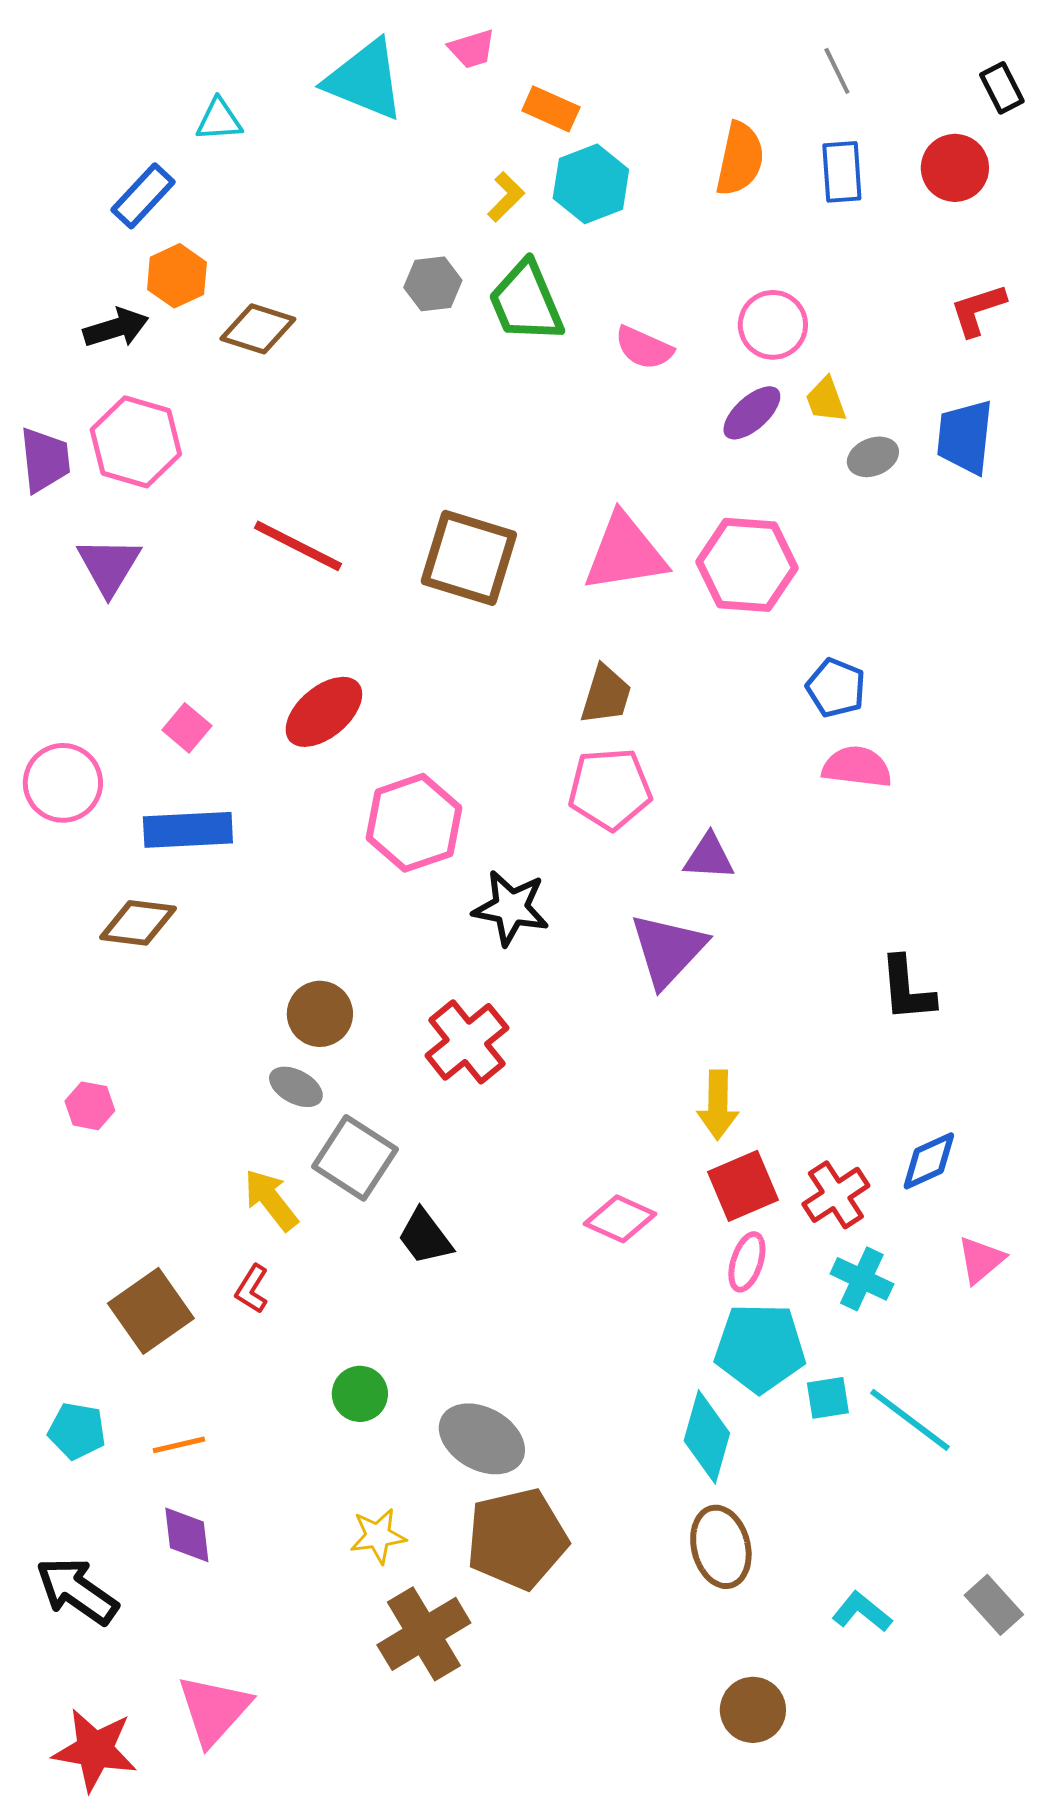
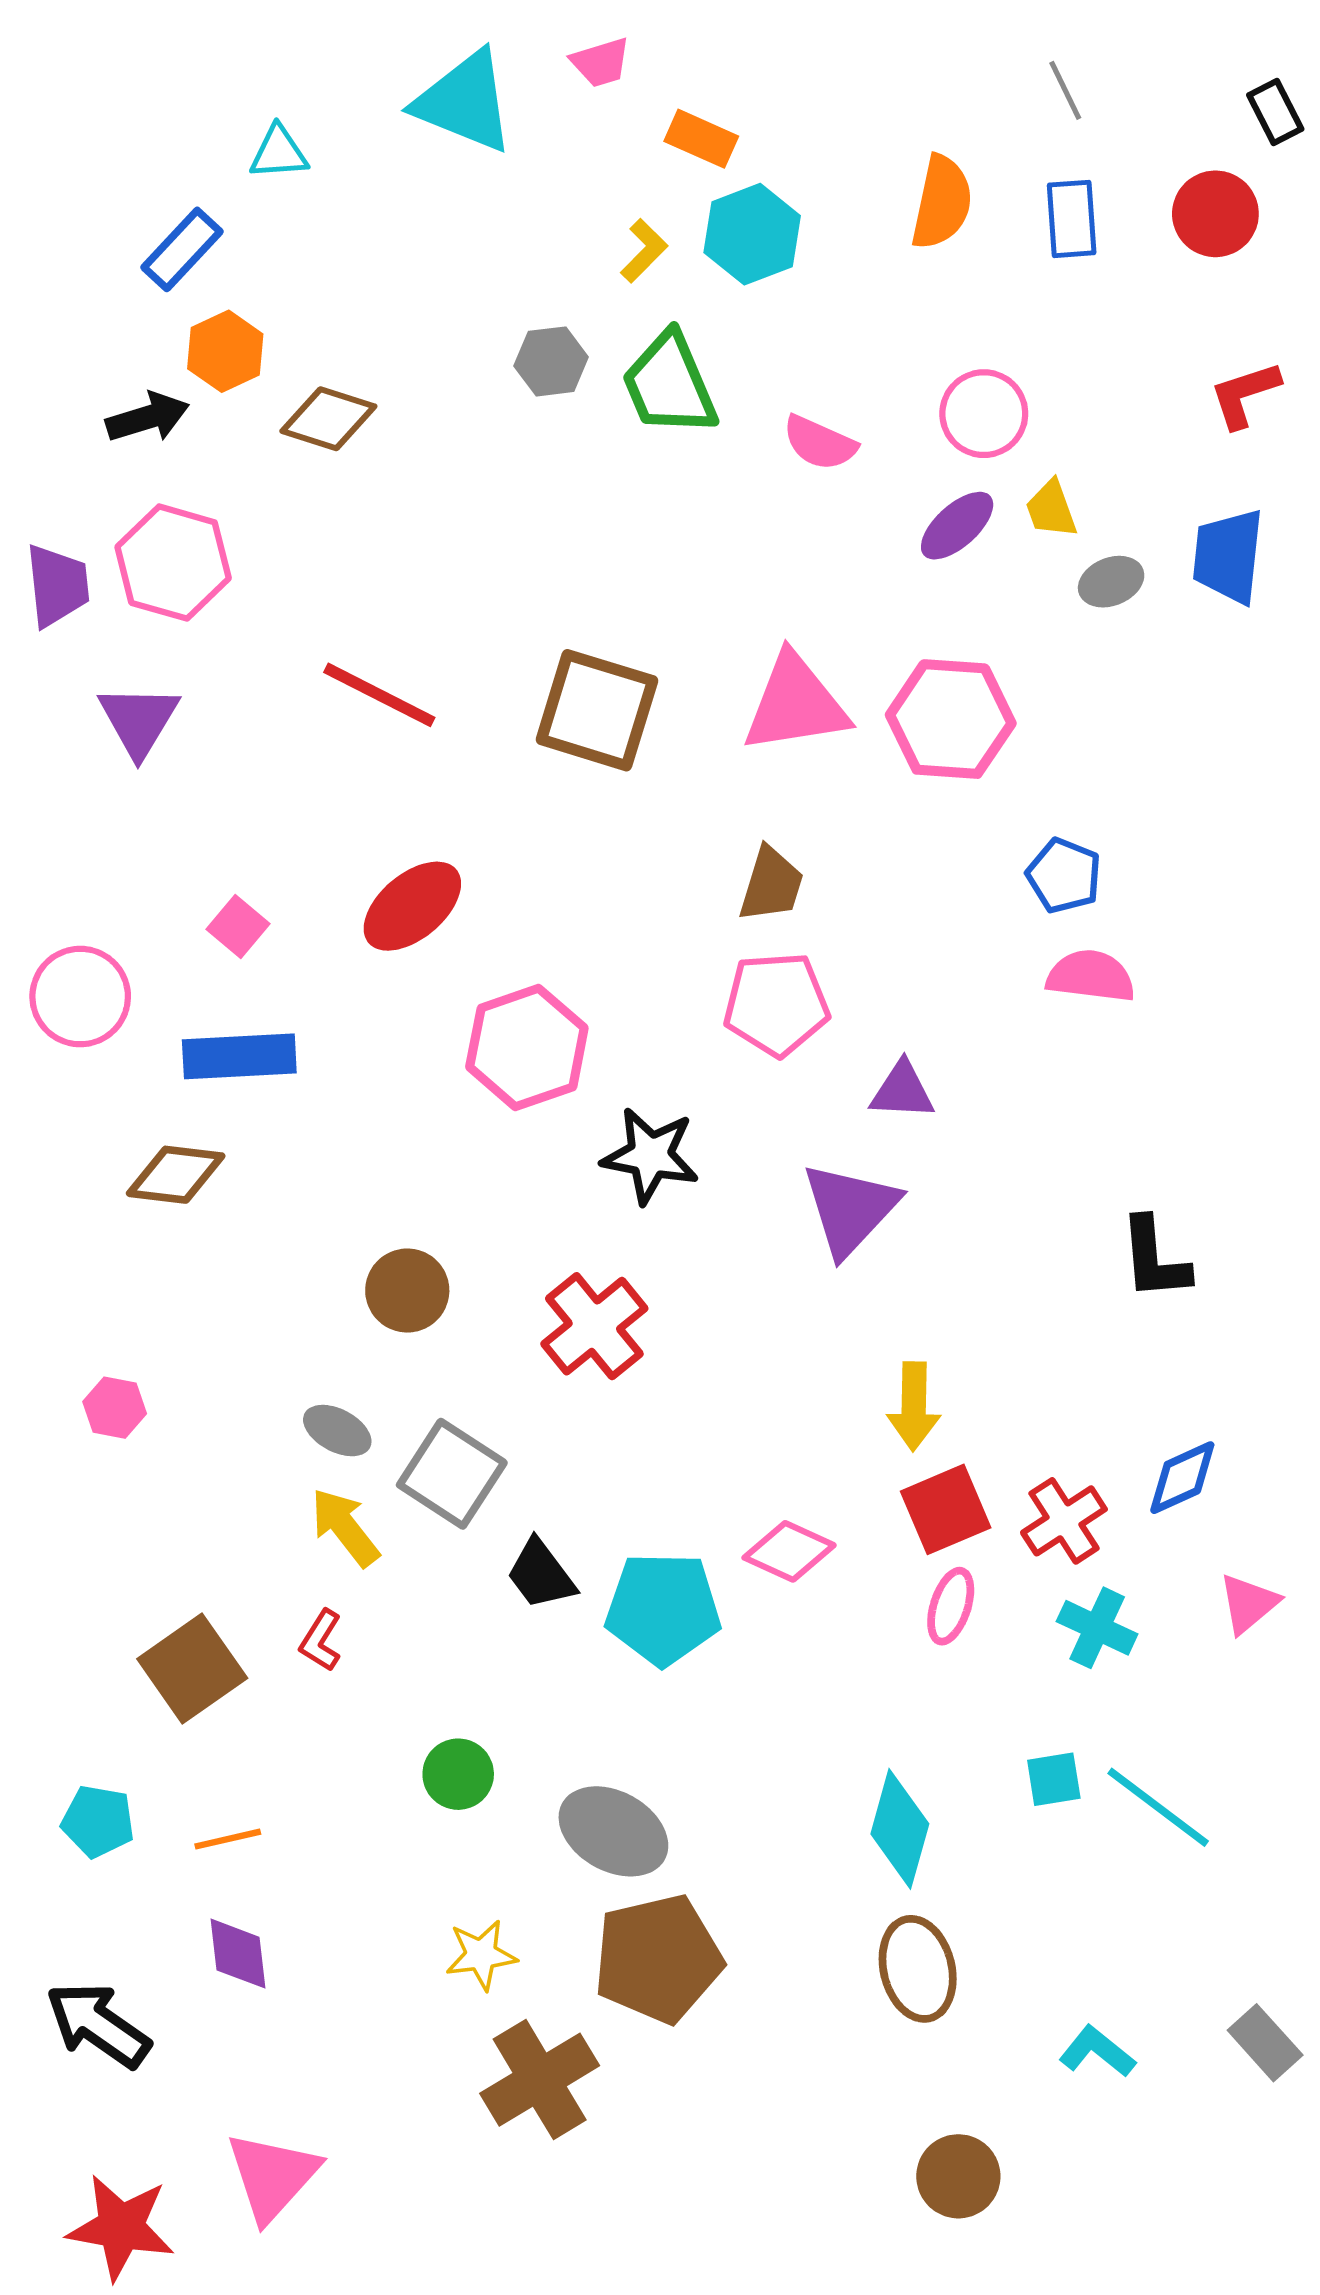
gray ellipse: (296, 1087) -> (337, 1431), moved
cyan pentagon: (760, 1348) -> (663, 1609), moved

